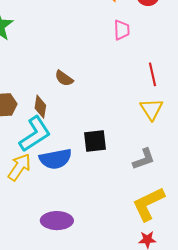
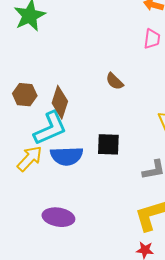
brown semicircle: (64, 78) -> (115, 81), moved
brown diamond: (40, 107) -> (60, 102), size x1.4

